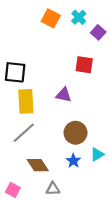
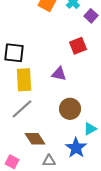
red square: (84, 65) -> (78, 46), turned -30
blue star: (73, 161) -> (76, 148), moved, size x1.5

